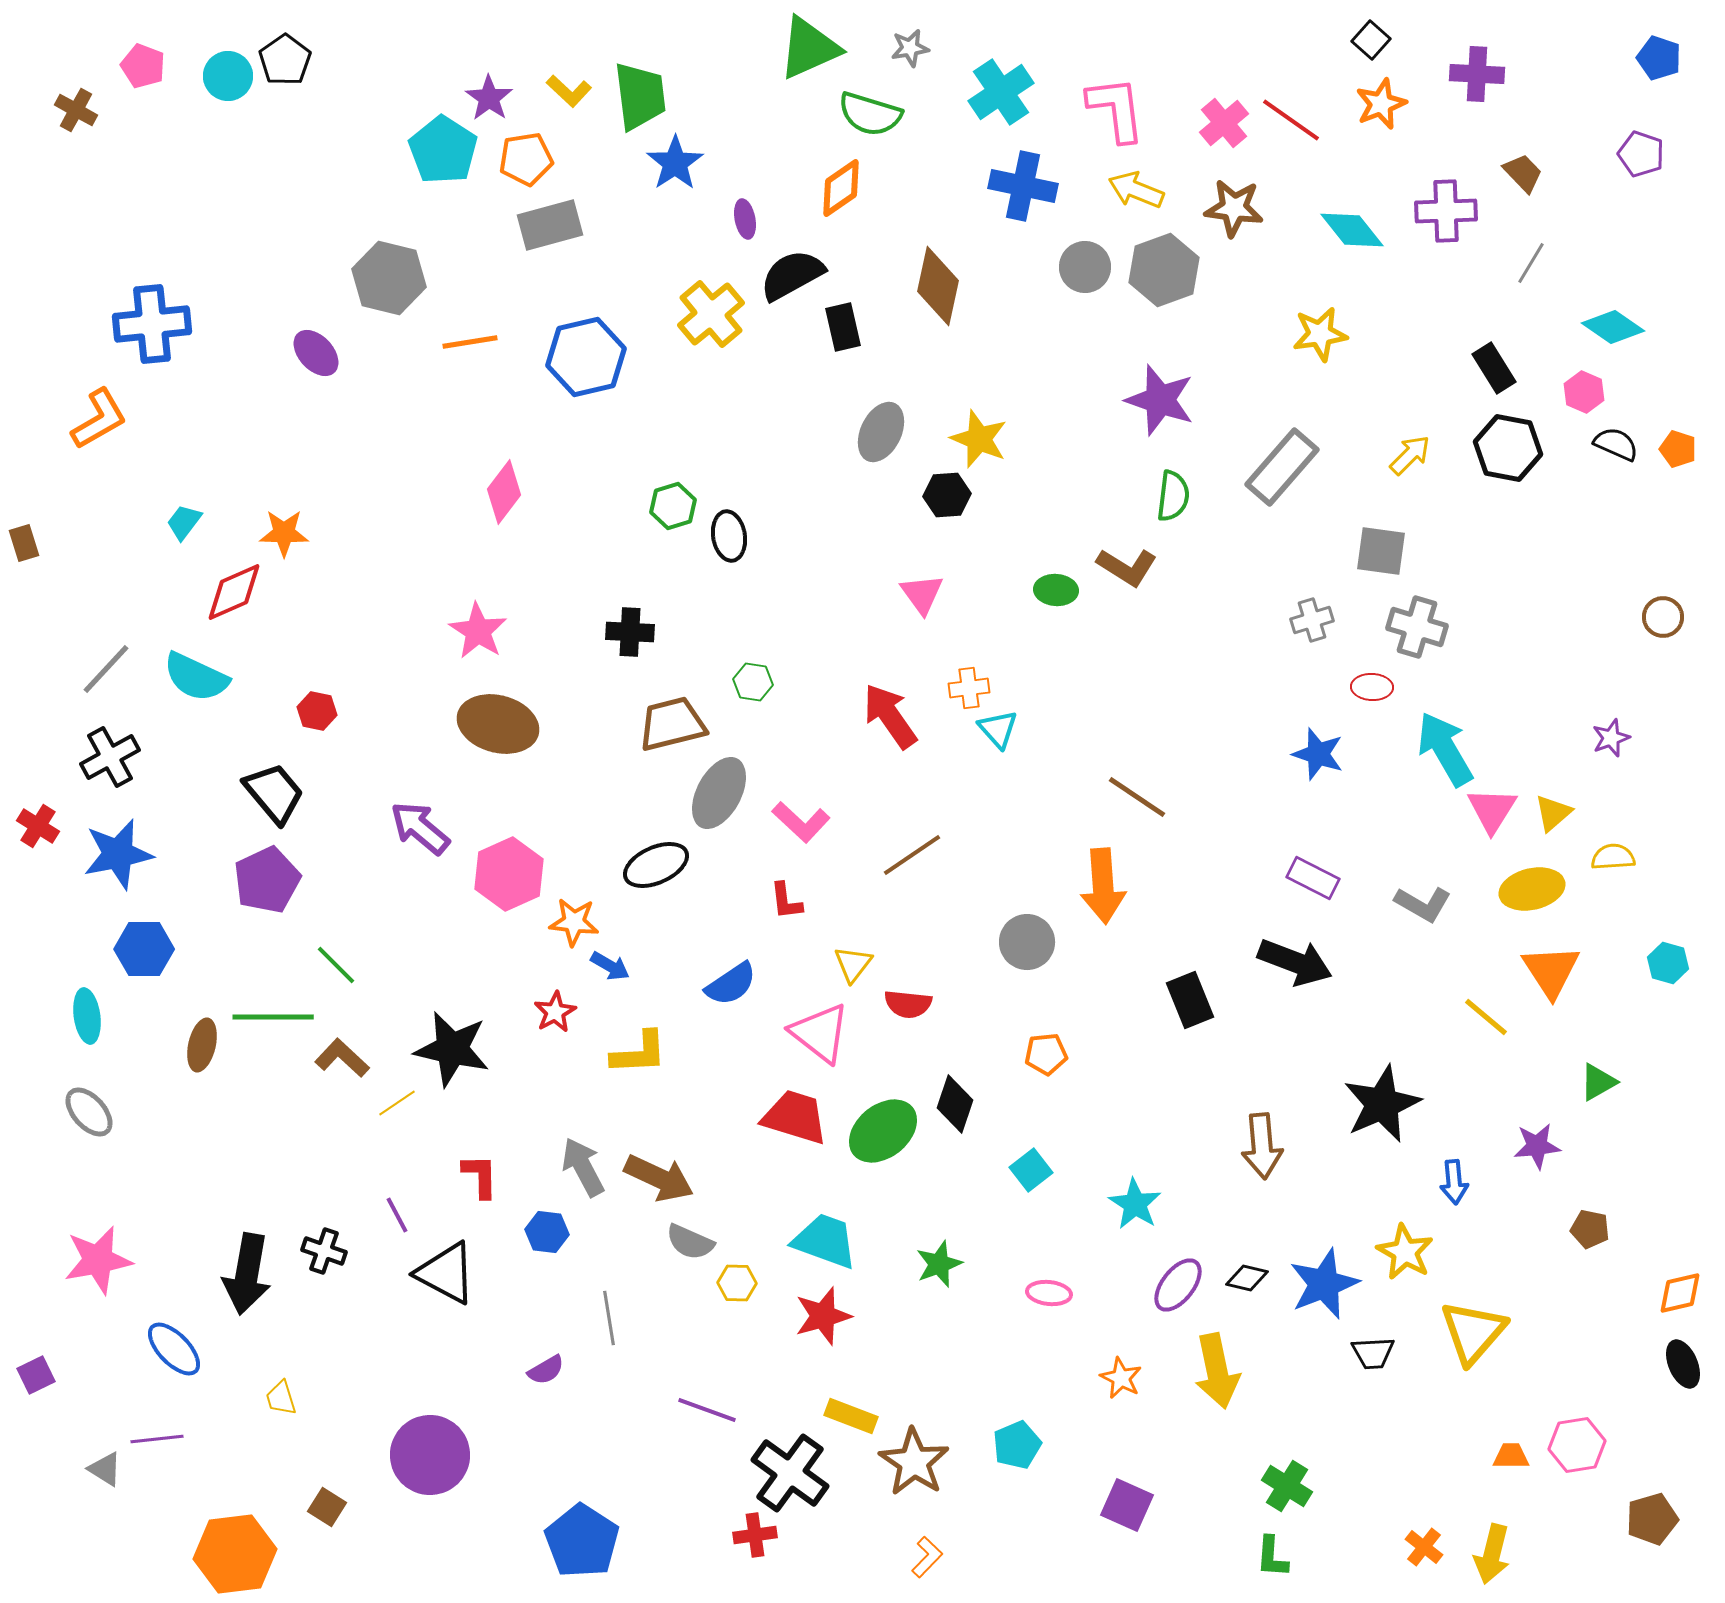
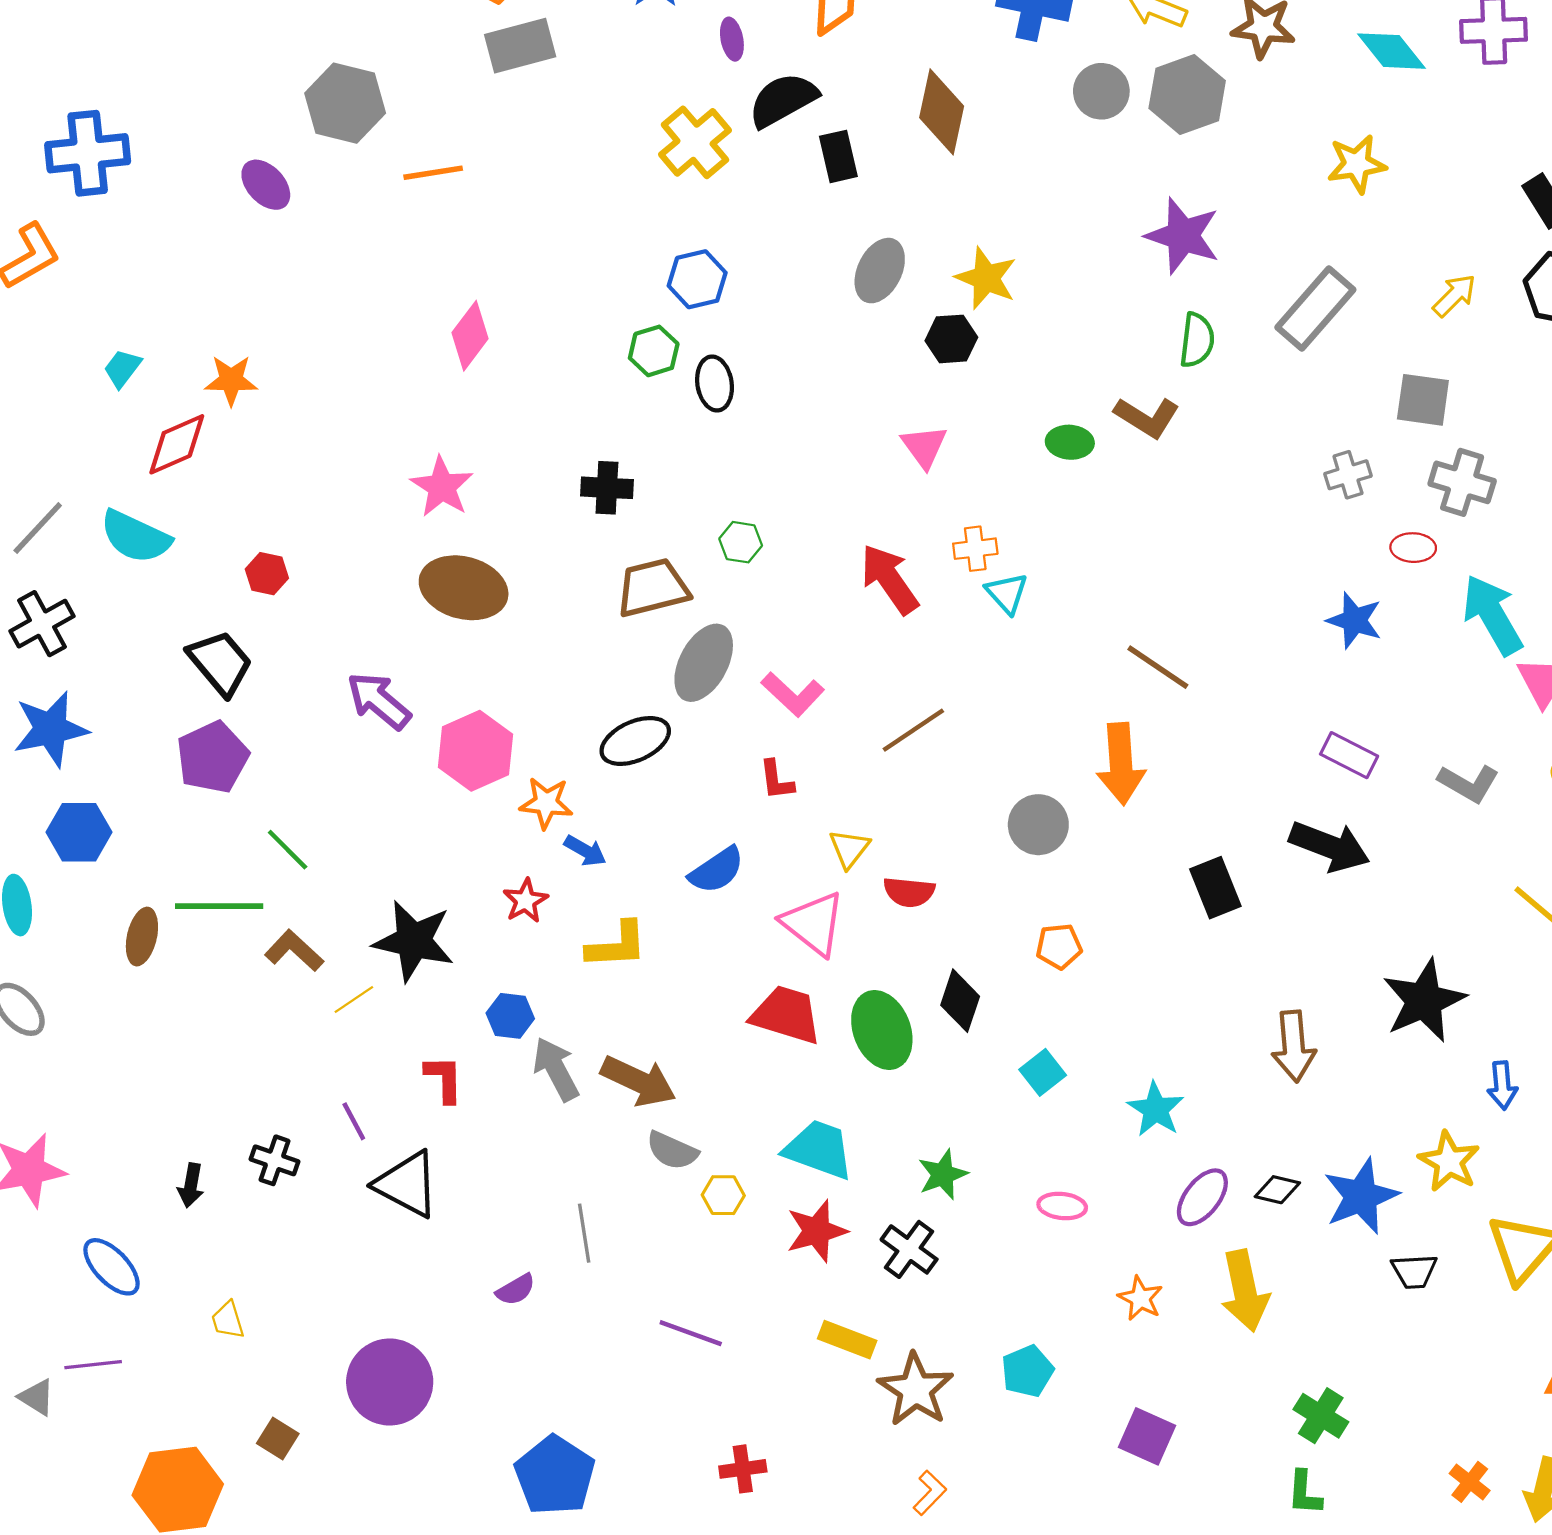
blue hexagon: (586, 357) -> (697, 279), moved, size x0.7
green ellipse: (883, 1131) -> (882, 1030), turned -72
blue hexagon: (547, 1232) -> (510, 1016), moved
black arrow: (247, 1274) -> (191, 1185), size x0.5
black cross: (790, 1473) -> (909, 1249), moved, size x0.7

